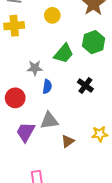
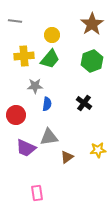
yellow cross: (14, 26) -> (24, 56), moved
green trapezoid: (64, 54) -> (50, 59), moved
purple trapezoid: (25, 132) -> (26, 148), turned -95

